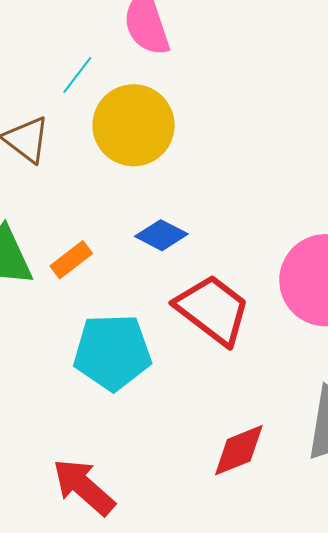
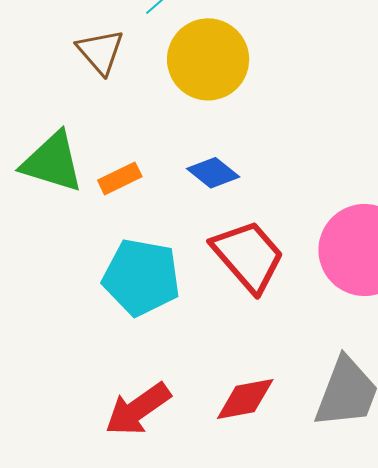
red arrow: (84, 487) -> (138, 409), moved, turned -88

